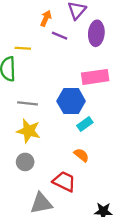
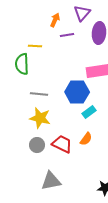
purple line: (60, 36) -> (67, 35), turned -32
orange semicircle: (81, 155) -> (86, 139), turned 88
red trapezoid: (64, 181) -> (62, 144), moved

